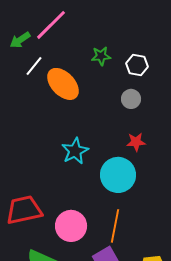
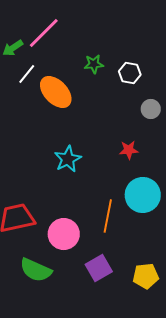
gray circle: (131, 99) -> (151, 109), moved
cyan circle: (118, 175) -> (143, 195), moved
orange line: (115, 226) -> (108, 216), moved

